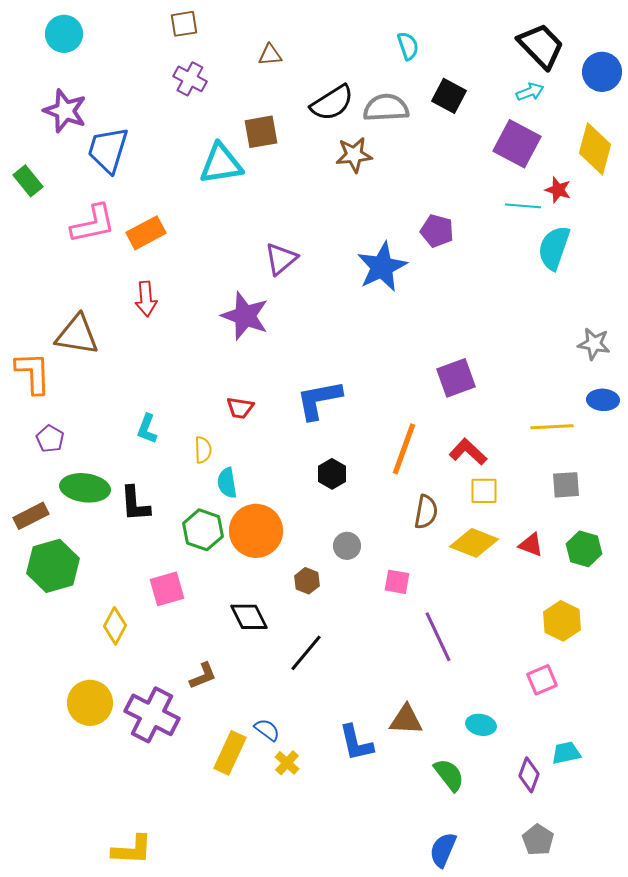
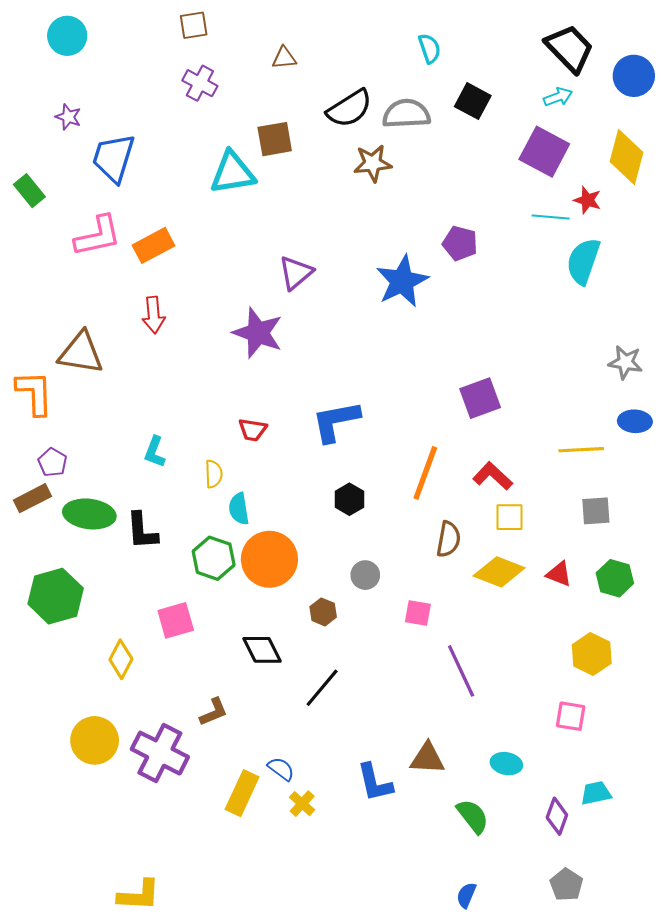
purple star: (65, 111) -> (68, 117), size x0.6
brown rectangle: (31, 516) -> (32, 498), moved
pink square: (542, 680) -> (571, 716), turned 32
blue semicircle: (443, 850) -> (466, 895), size x0.7

